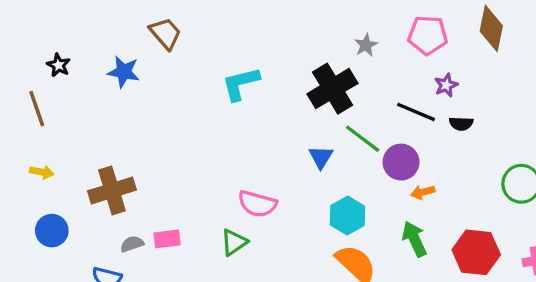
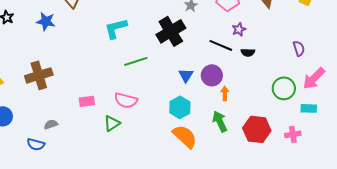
green line: (363, 139) -> (136, 61), moved, turned -55
blue triangle: (321, 157) -> (186, 75), moved
brown cross: (112, 190) -> (39, 75), moved
orange arrow: (423, 192) -> (225, 93), turned 104
pink rectangle: (167, 239) -> (87, 101), moved

